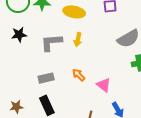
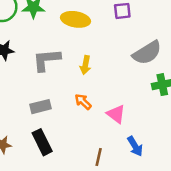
yellow arrow: (78, 40) -> (85, 65), moved

